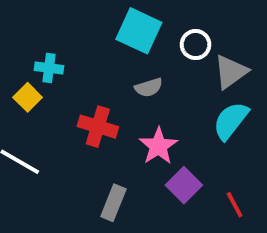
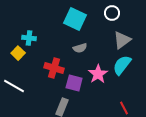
white circle: (196, 45) -> (112, 13), moved
pink star: (158, 146) -> (98, 74), moved
purple square: (184, 185) -> (74, 83), moved, turned -30

